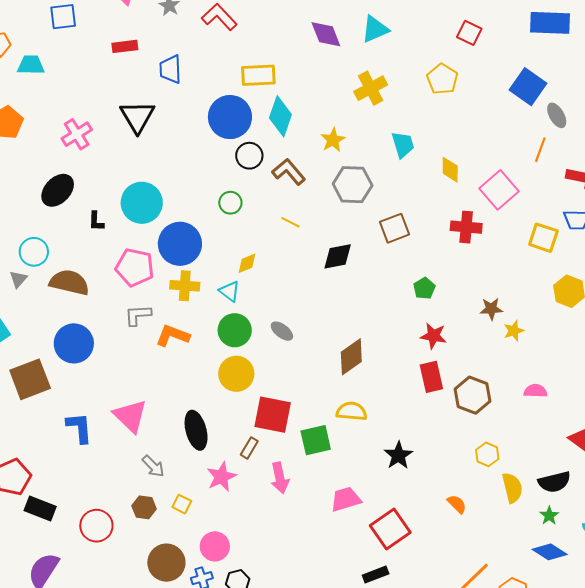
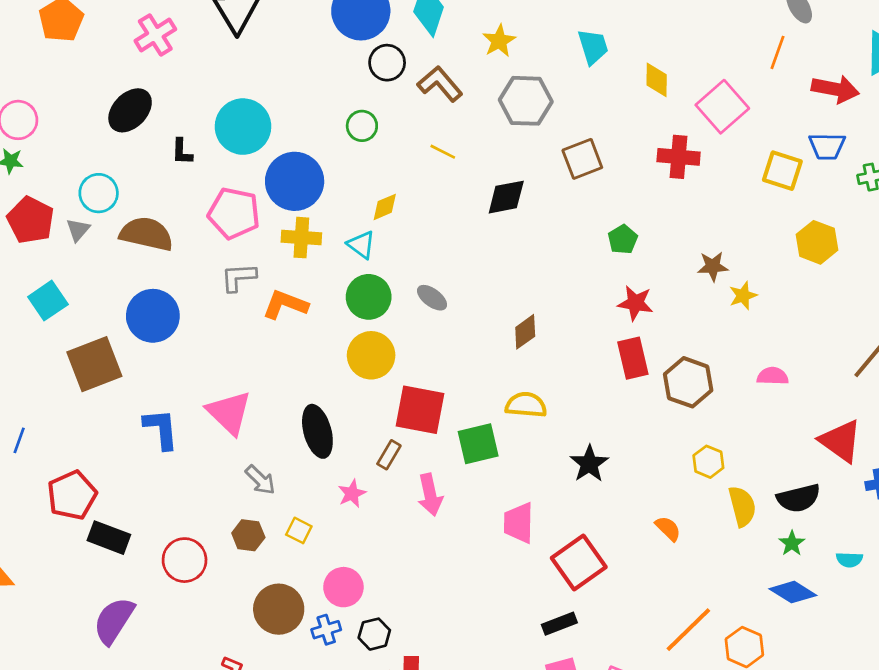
brown diamond: (351, 357) -> (525, 332), size x0.7
pink star: (221, 477) -> (352, 494), size x0.7
pink trapezoid: (346, 499) -> (519, 523), turned -72

